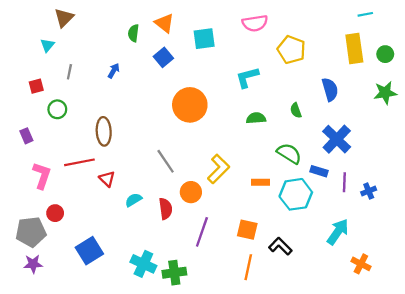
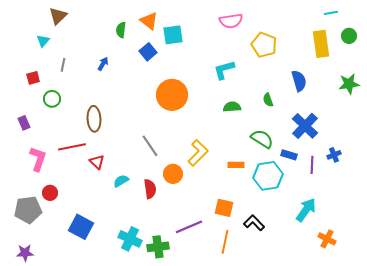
cyan square: (204, 39) -> (173, 35), moved
green circle: (385, 54) -> (349, 36), moved
blue cross: (369, 191) -> (334, 155), moved
purple line: (202, 232) -> (189, 227), moved, turned 48
blue square: (89, 251) -> (81, 227), turned -30
purple star: (33, 264) -> (25, 253), moved

